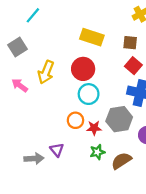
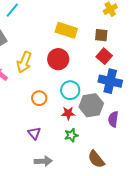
cyan circle: (89, 94) -> (70, 90), moved
orange circle: (75, 120) -> (39, 98), moved
gray arrow: (34, 159) -> (43, 161), moved
brown semicircle: (121, 161) -> (96, 159), moved, turned -96

